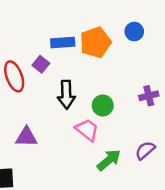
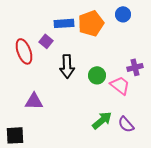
pink trapezoid: (87, 130) -> (120, 85), moved
purple semicircle: (145, 150) -> (126, 124), moved, turned -90

